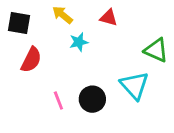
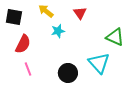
red triangle: (109, 18) -> (80, 13), turned 40
pink line: (58, 100) -> (28, 69), moved

